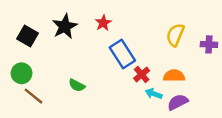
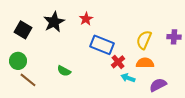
yellow semicircle: (175, 35) -> (144, 40), moved
blue rectangle: (122, 54) -> (102, 45), turned -35
purple semicircle: (178, 102) -> (158, 85), moved

